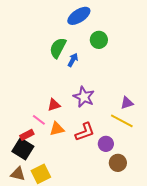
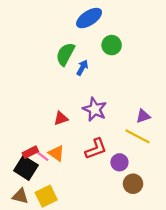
pink line: (39, 120) -> (42, 156), moved
orange triangle: (57, 129) -> (56, 153), moved, turned 49

